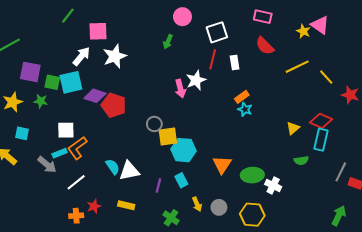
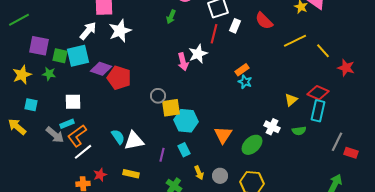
white rectangle: (235, 63) -> (235, 26), moved, turned 32
orange L-shape: (77, 148) -> (77, 136), moved
green ellipse: (252, 175) -> (252, 145), turned -40
white cross: (273, 185) -> (272, 127), moved

